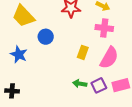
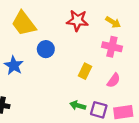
pink semicircle: (109, 58) -> (114, 80), size x0.6
purple square: (99, 85) -> (99, 110), turned 35

